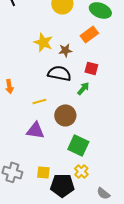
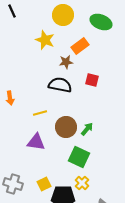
orange rectangle: (89, 34) -> (80, 46), moved
yellow star: (43, 42) -> (45, 40), moved
green arrow: (83, 88) -> (87, 129), moved
yellow square: (43, 172) -> (44, 184), turned -32

